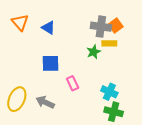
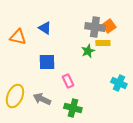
orange triangle: (20, 22) -> (18, 37), moved, turned -36
cyan cross: (109, 92) -> (119, 83), moved
green cross: (114, 112) -> (73, 108), moved

